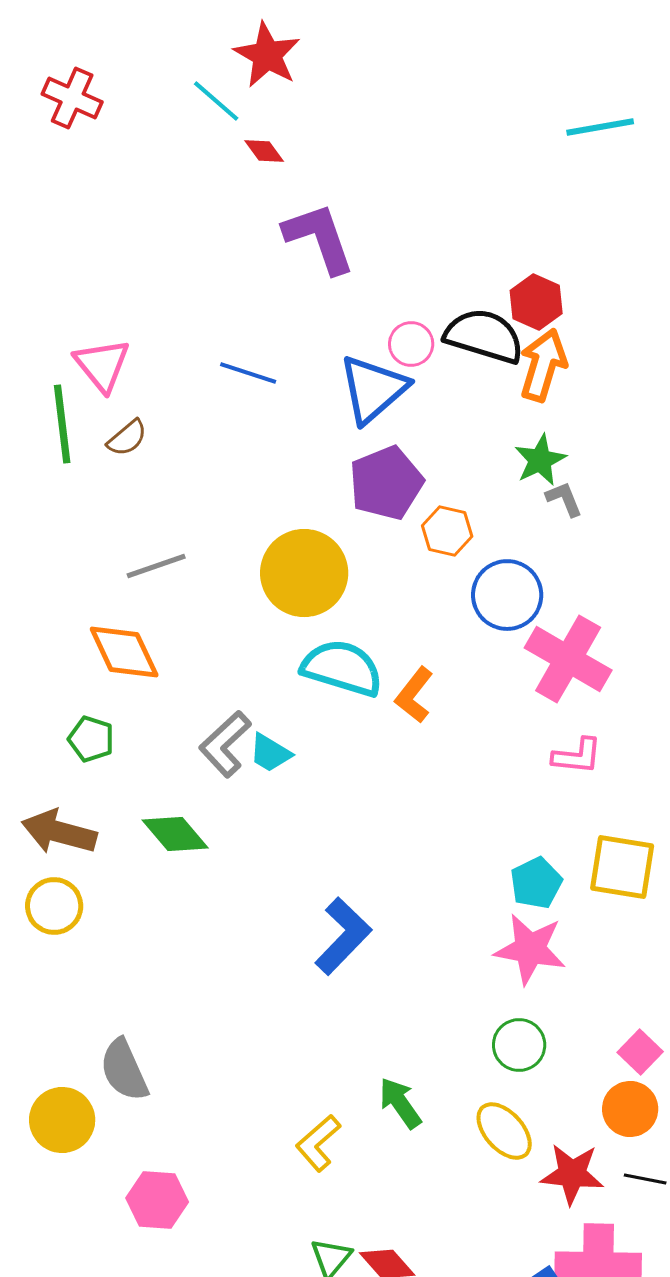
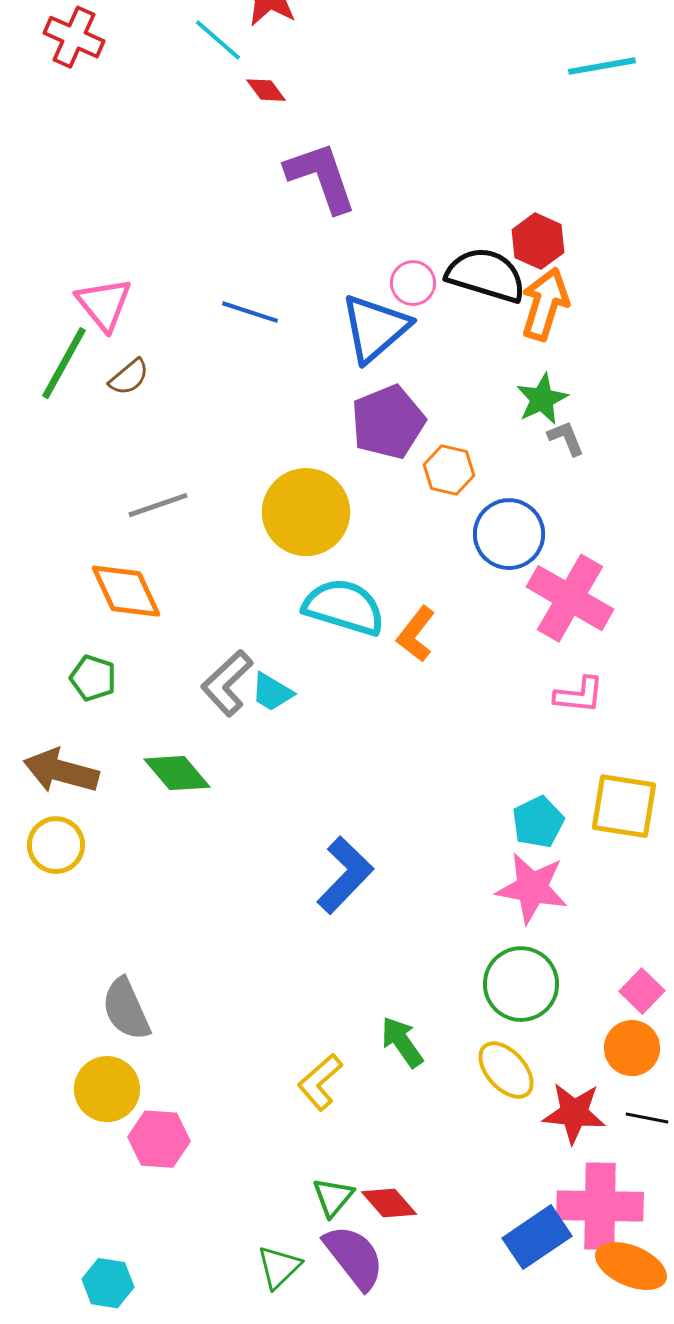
green line: (62, 424) -> (64, 363), turned 36
green circle: (519, 1045) -> (521, 984), size x1.4
yellow circle: (62, 1120) -> (107, 1089), moved

